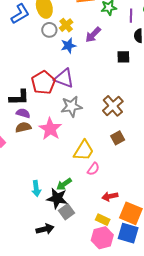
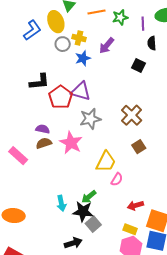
yellow cross: (66, 25) -> (79, 38), turned -32
black square: (123, 57) -> (138, 65), turned 32
black L-shape: (19, 97) -> (39, 82), moved

